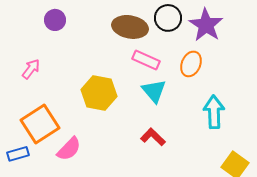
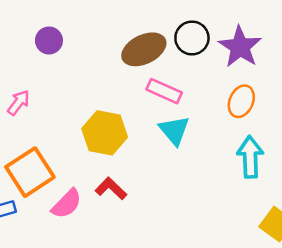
brown ellipse: (130, 27) -> (144, 49), turned -36
orange ellipse: (191, 64) -> (241, 101), moved
red L-shape: (153, 137) -> (111, 189), moved

